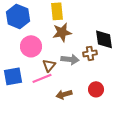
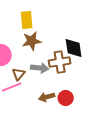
brown cross: (90, 53) -> (60, 62), size x1.5
brown arrow: (64, 94) -> (47, 97), moved

